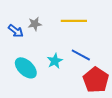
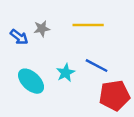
red pentagon: (96, 80) -> (114, 95), turned 30

